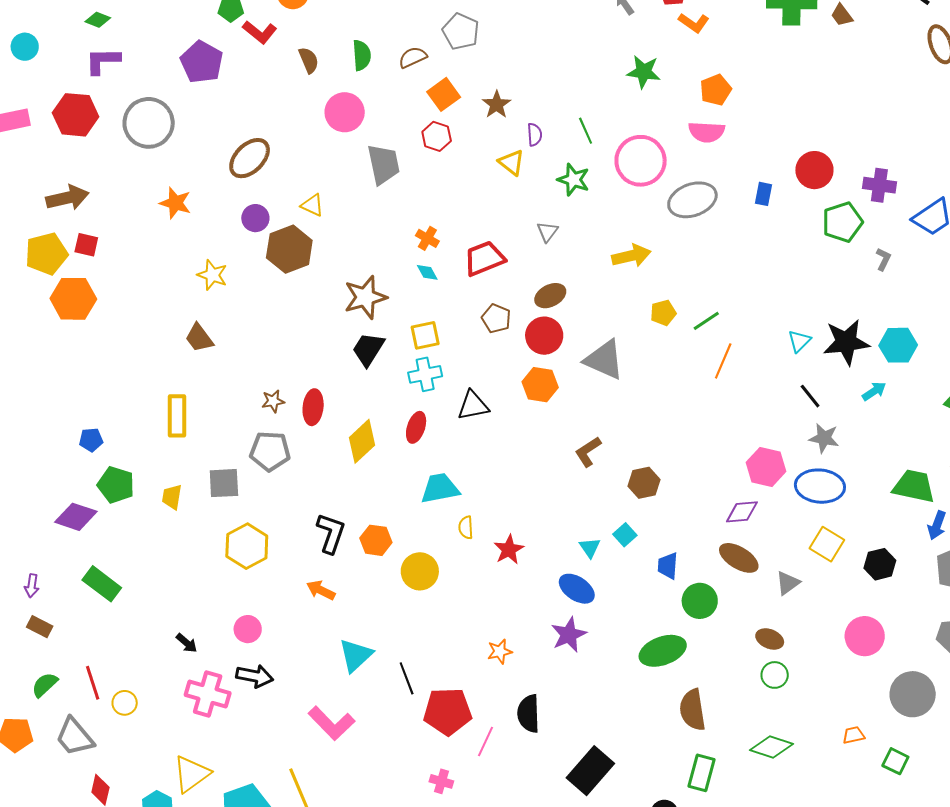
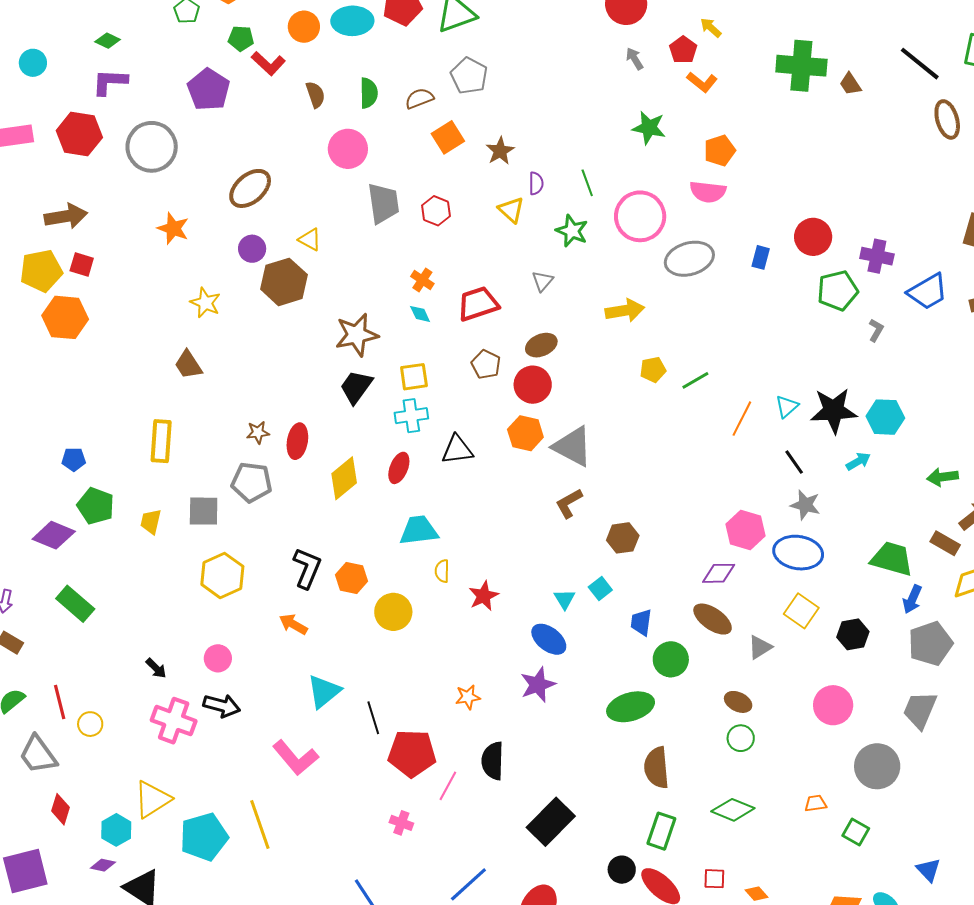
red hexagon: (437, 136) -> (436, 211), moved
gray triangle: (604, 360) -> (573, 446), moved
orange line: (723, 361) -> (742, 419), moved

